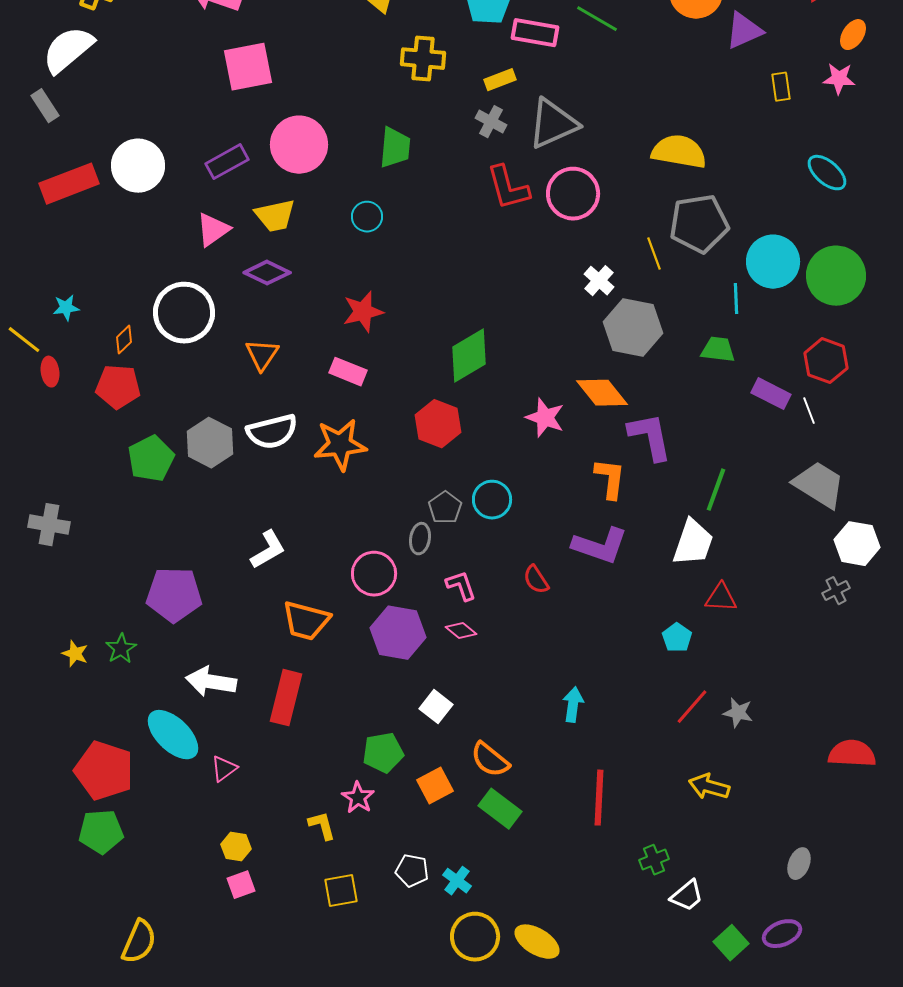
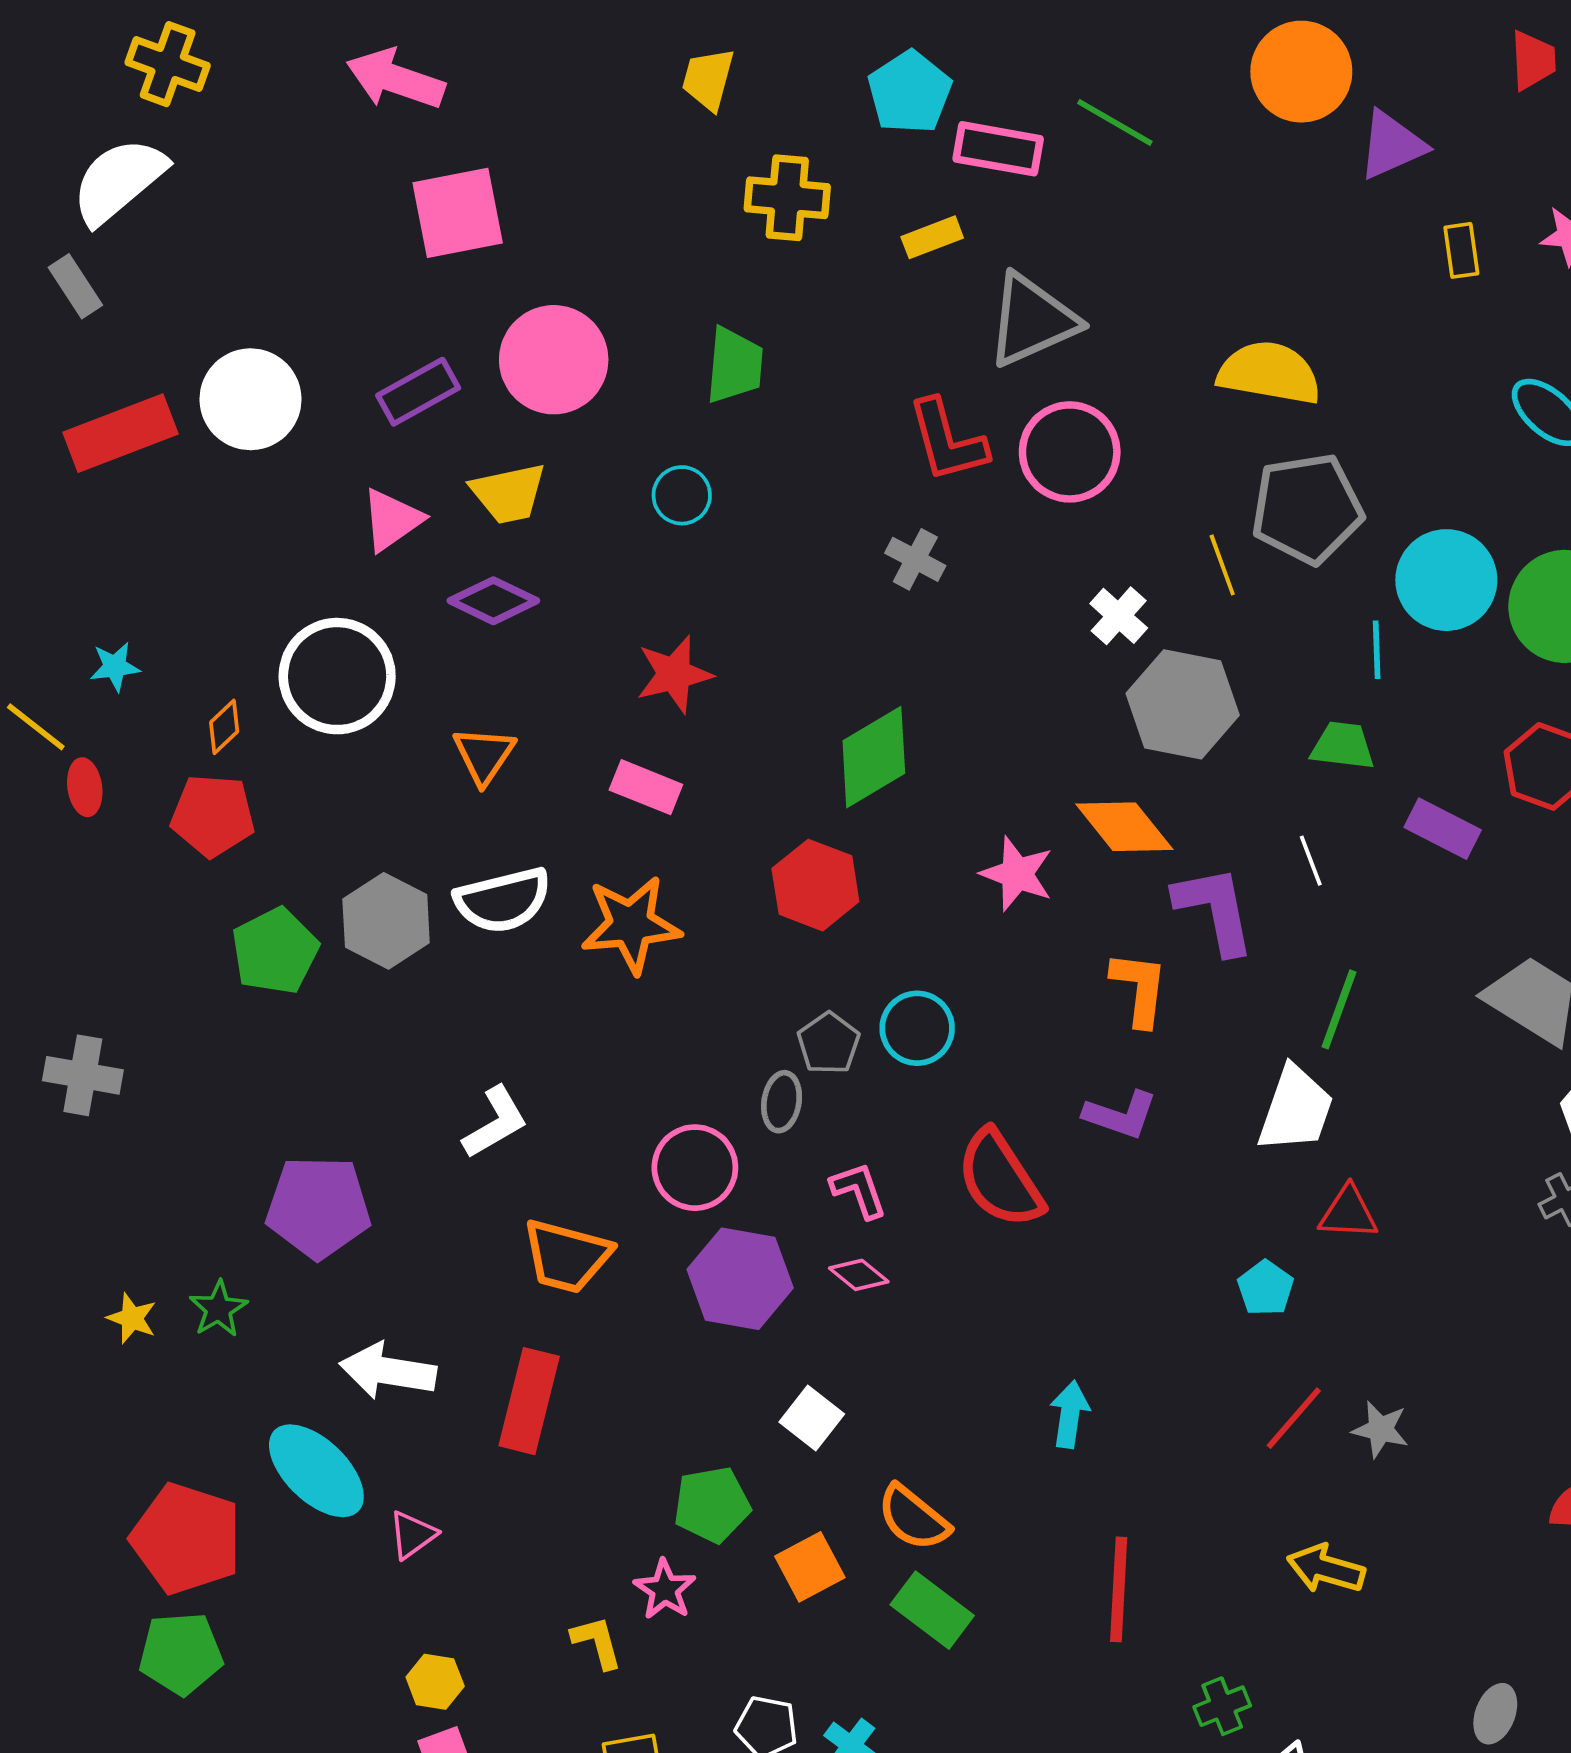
gray cross: (491, 122) -> (915, 559), moved
white line: (809, 411) -> (1311, 861), moved
purple L-shape: (600, 546) -> (1121, 1115), size x0.7
red semicircle: (536, 580) -> (1000, 1179), size x1.8

